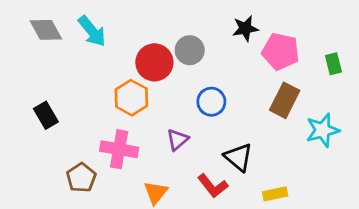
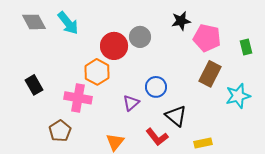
blue circle: (211, 102) -> (156, 87), moved
pink cross: (119, 149) -> (78, 98), moved

